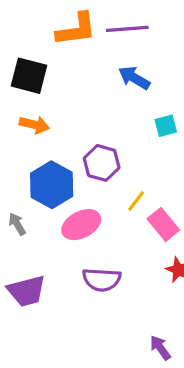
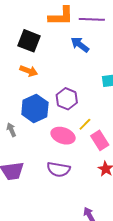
blue arrow: (134, 78) -> (80, 45), moved
pink ellipse: (81, 225) -> (63, 136), moved, turned 40

